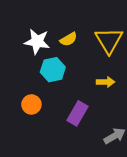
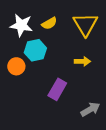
orange circle: (31, 104) -> (16, 66), moved

